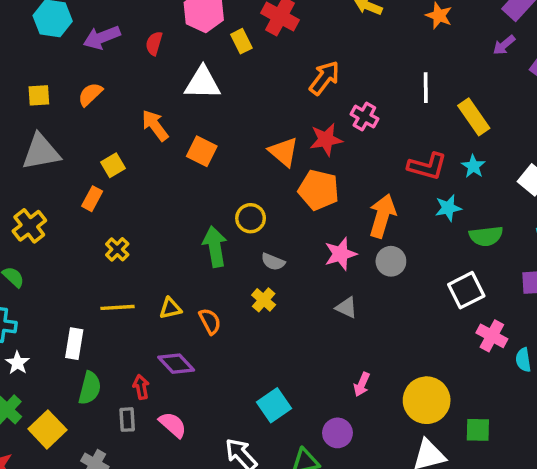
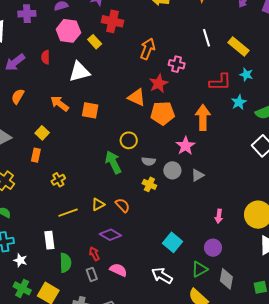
yellow cross: (117, 249) -> (58, 180), turned 32
gray circle: (391, 261) -> (172, 170), moved
gray triangle: (346, 308) -> (198, 175), turned -40

